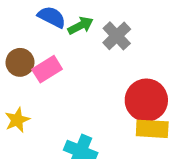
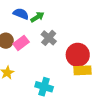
gray cross: (117, 36) -> (49, 38), moved

